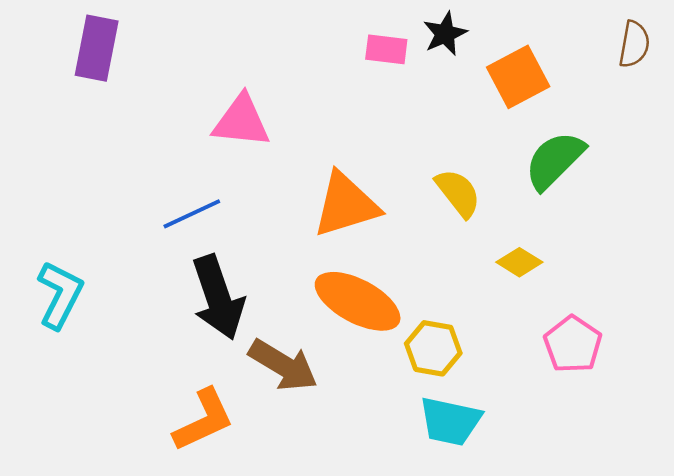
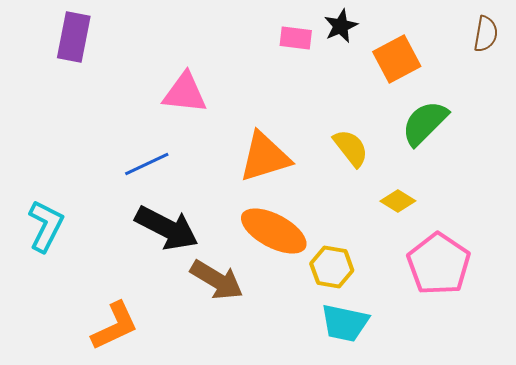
black arrow: (218, 297) -> (167, 228), turned -44
pink pentagon: (573, 344) -> (439, 264), size x1.4
orange L-shape: (204, 420) -> (115, 326), moved

